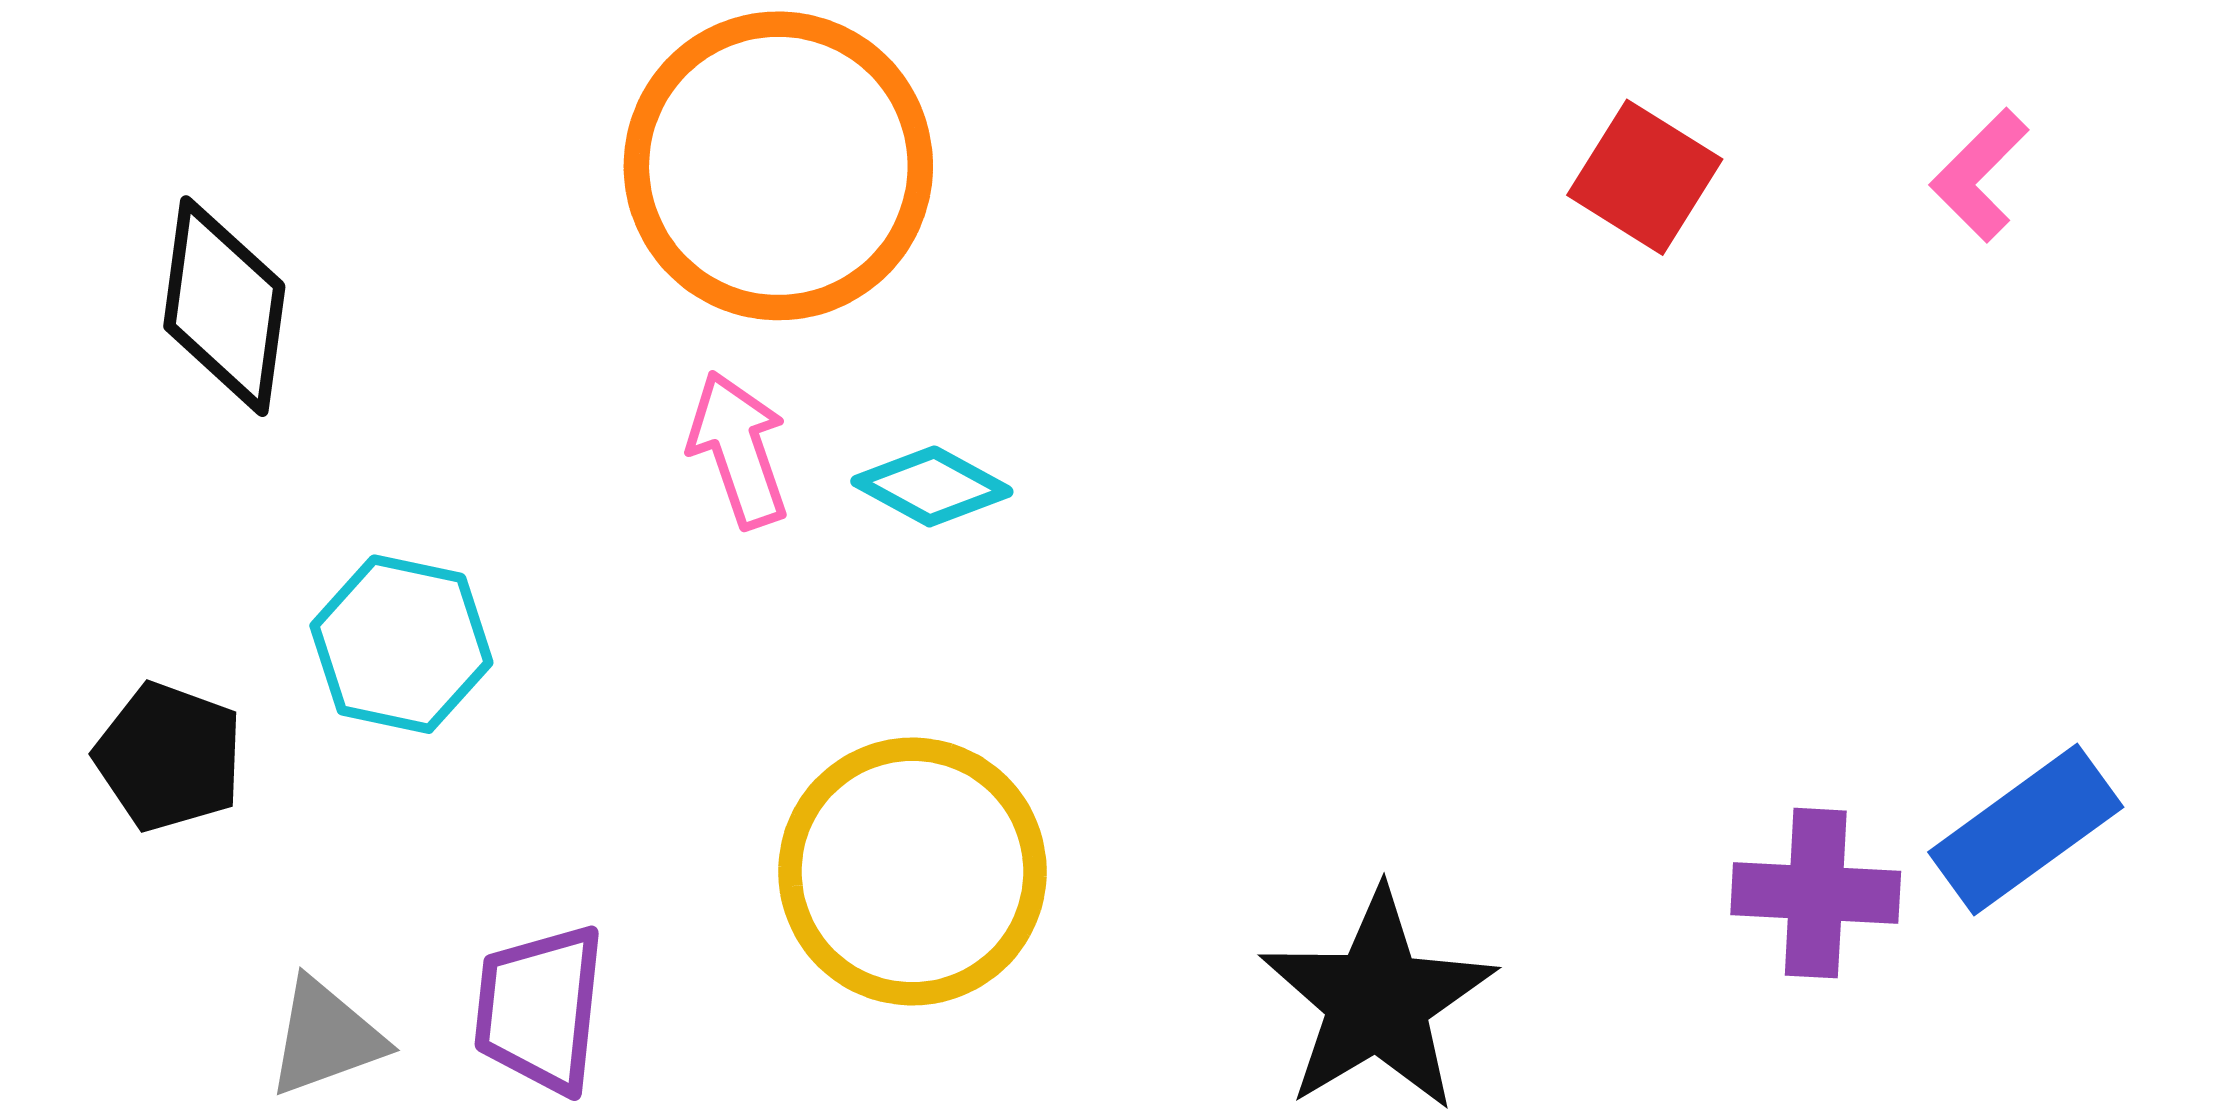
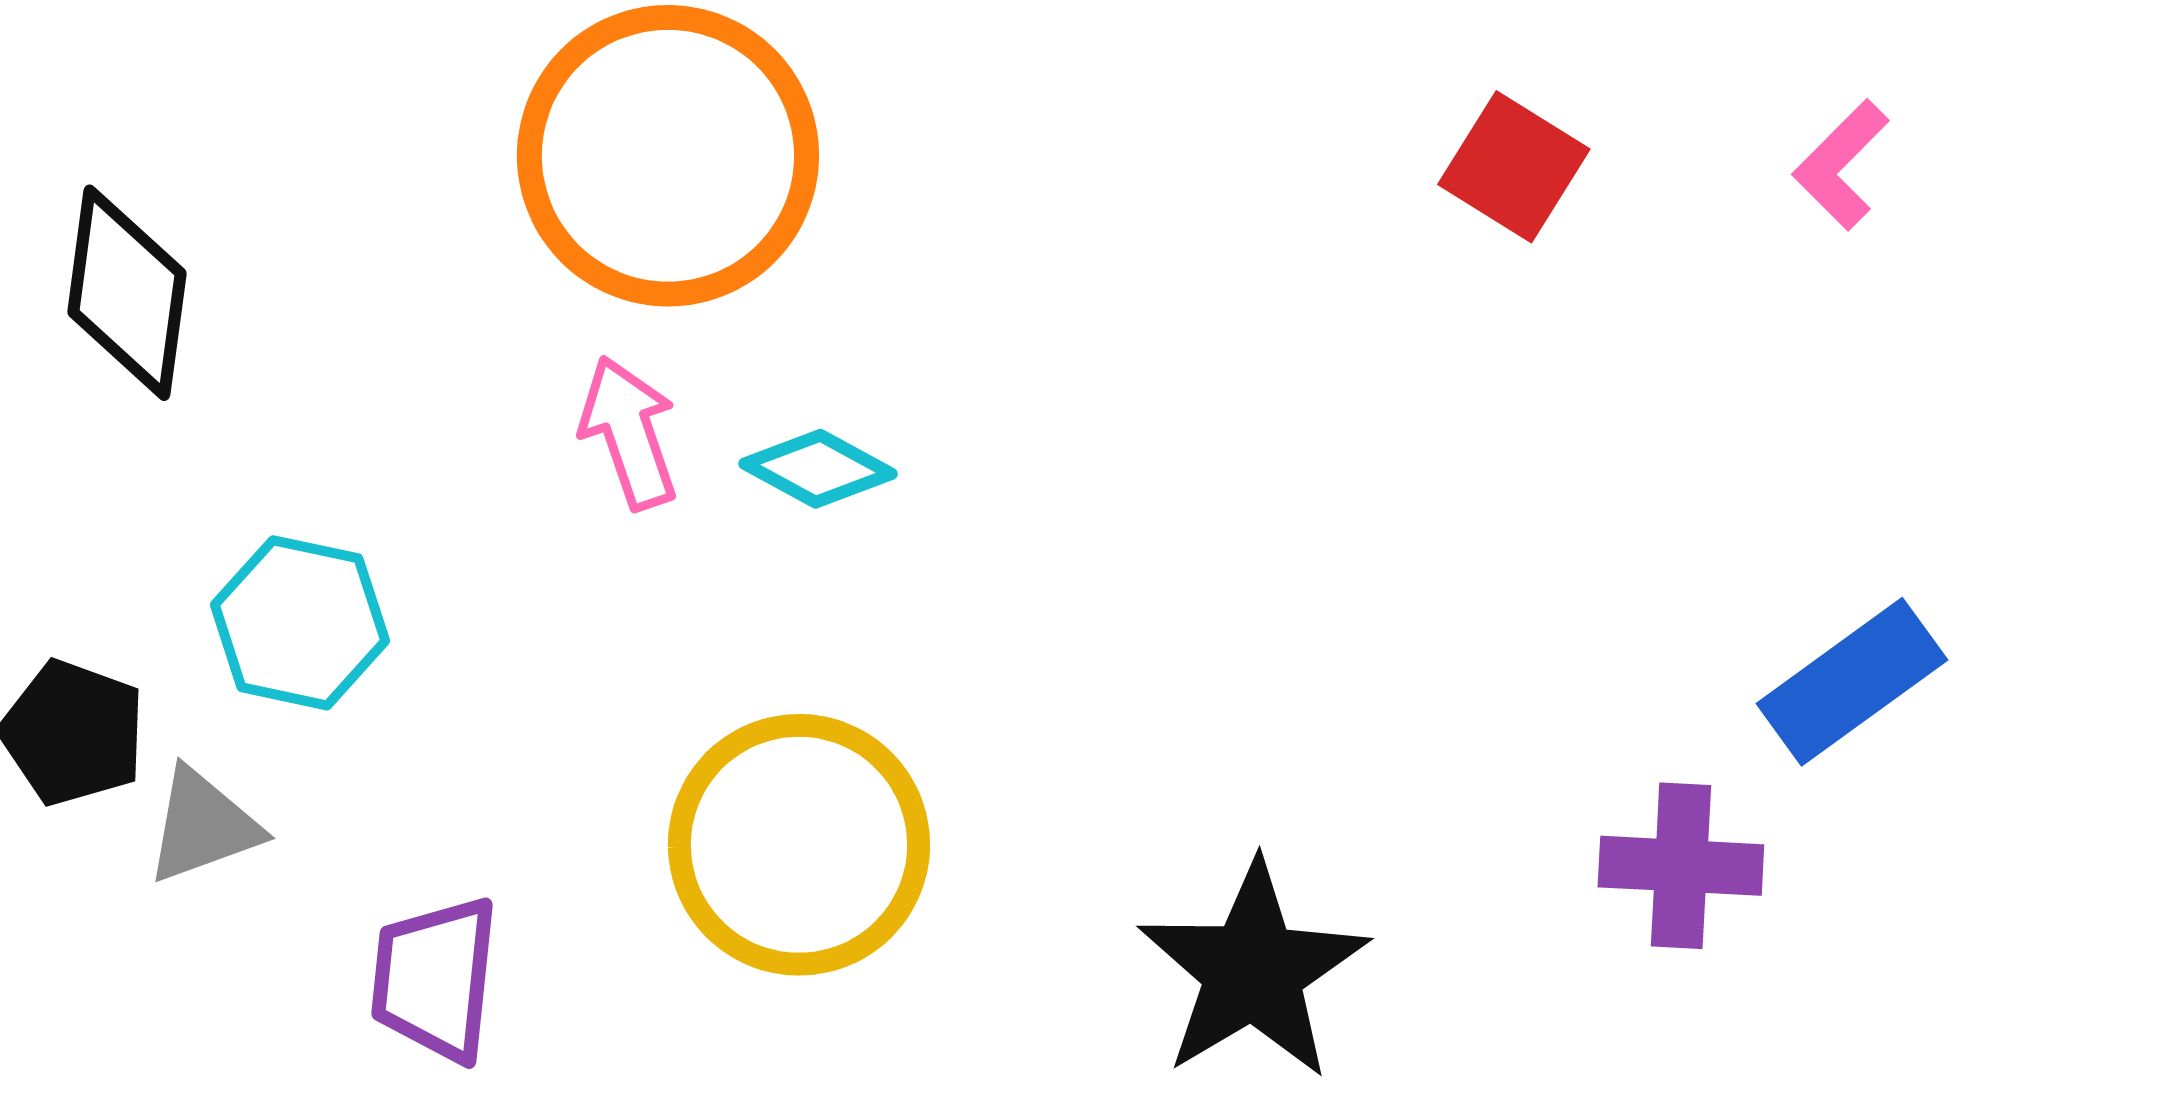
blue rectangle: (2026, 830) -> (1852, 682), moved
gray triangle: (326, 1037) -> (203, 826), moved

